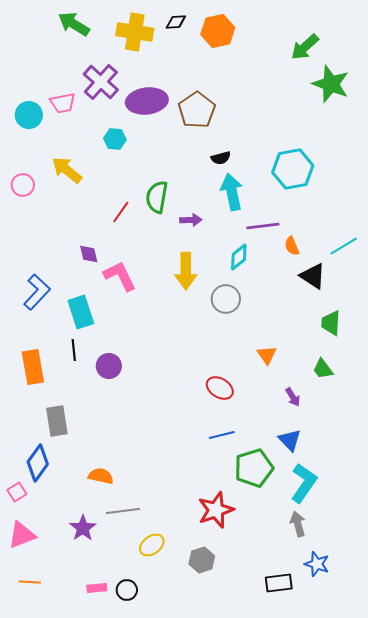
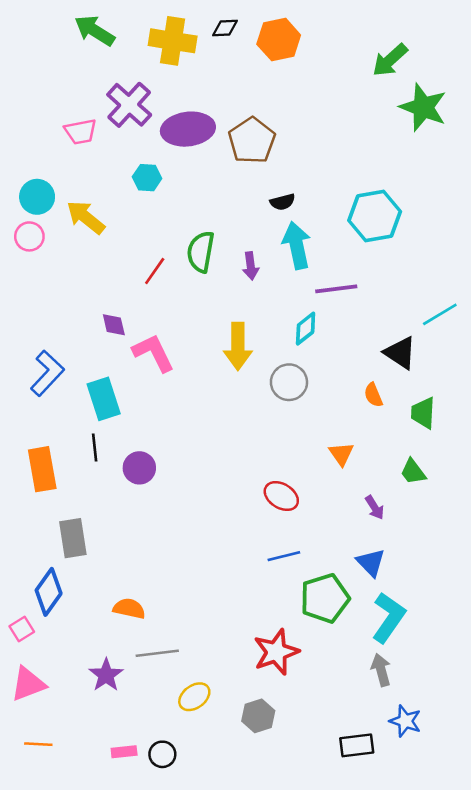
cyan circle: (29, 115) -> (37, 197), moved
purple arrow: (191, 220) -> (251, 266), moved, turned 85
orange semicircle: (292, 246) -> (373, 395), moved

